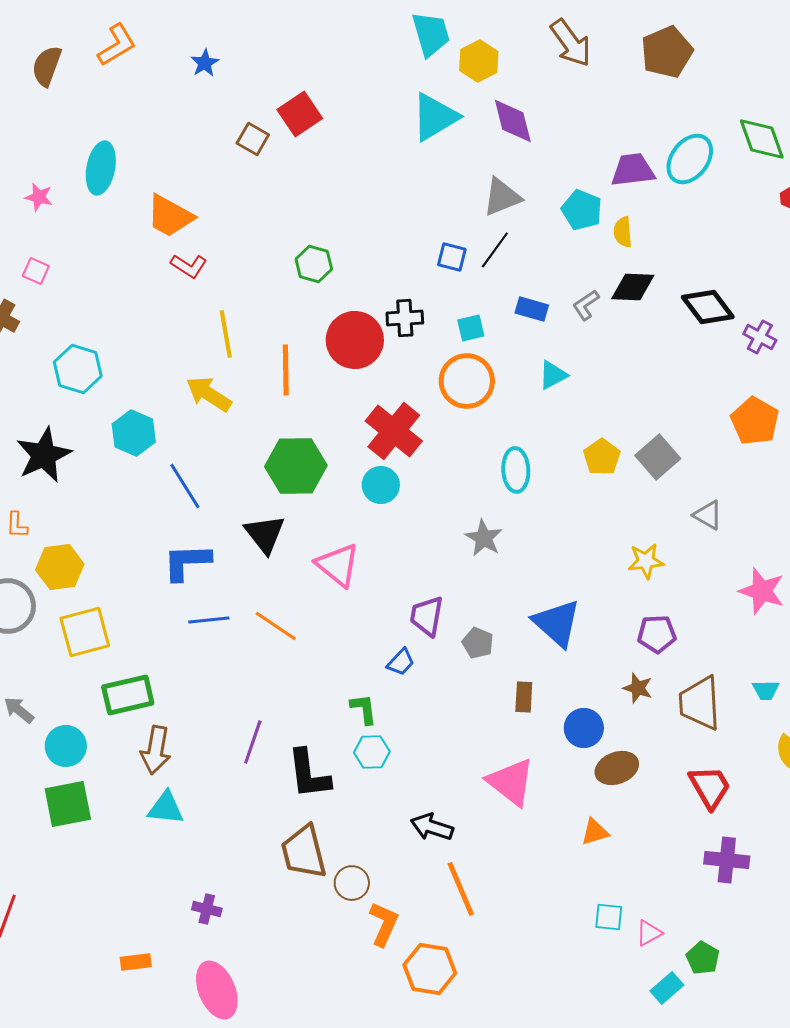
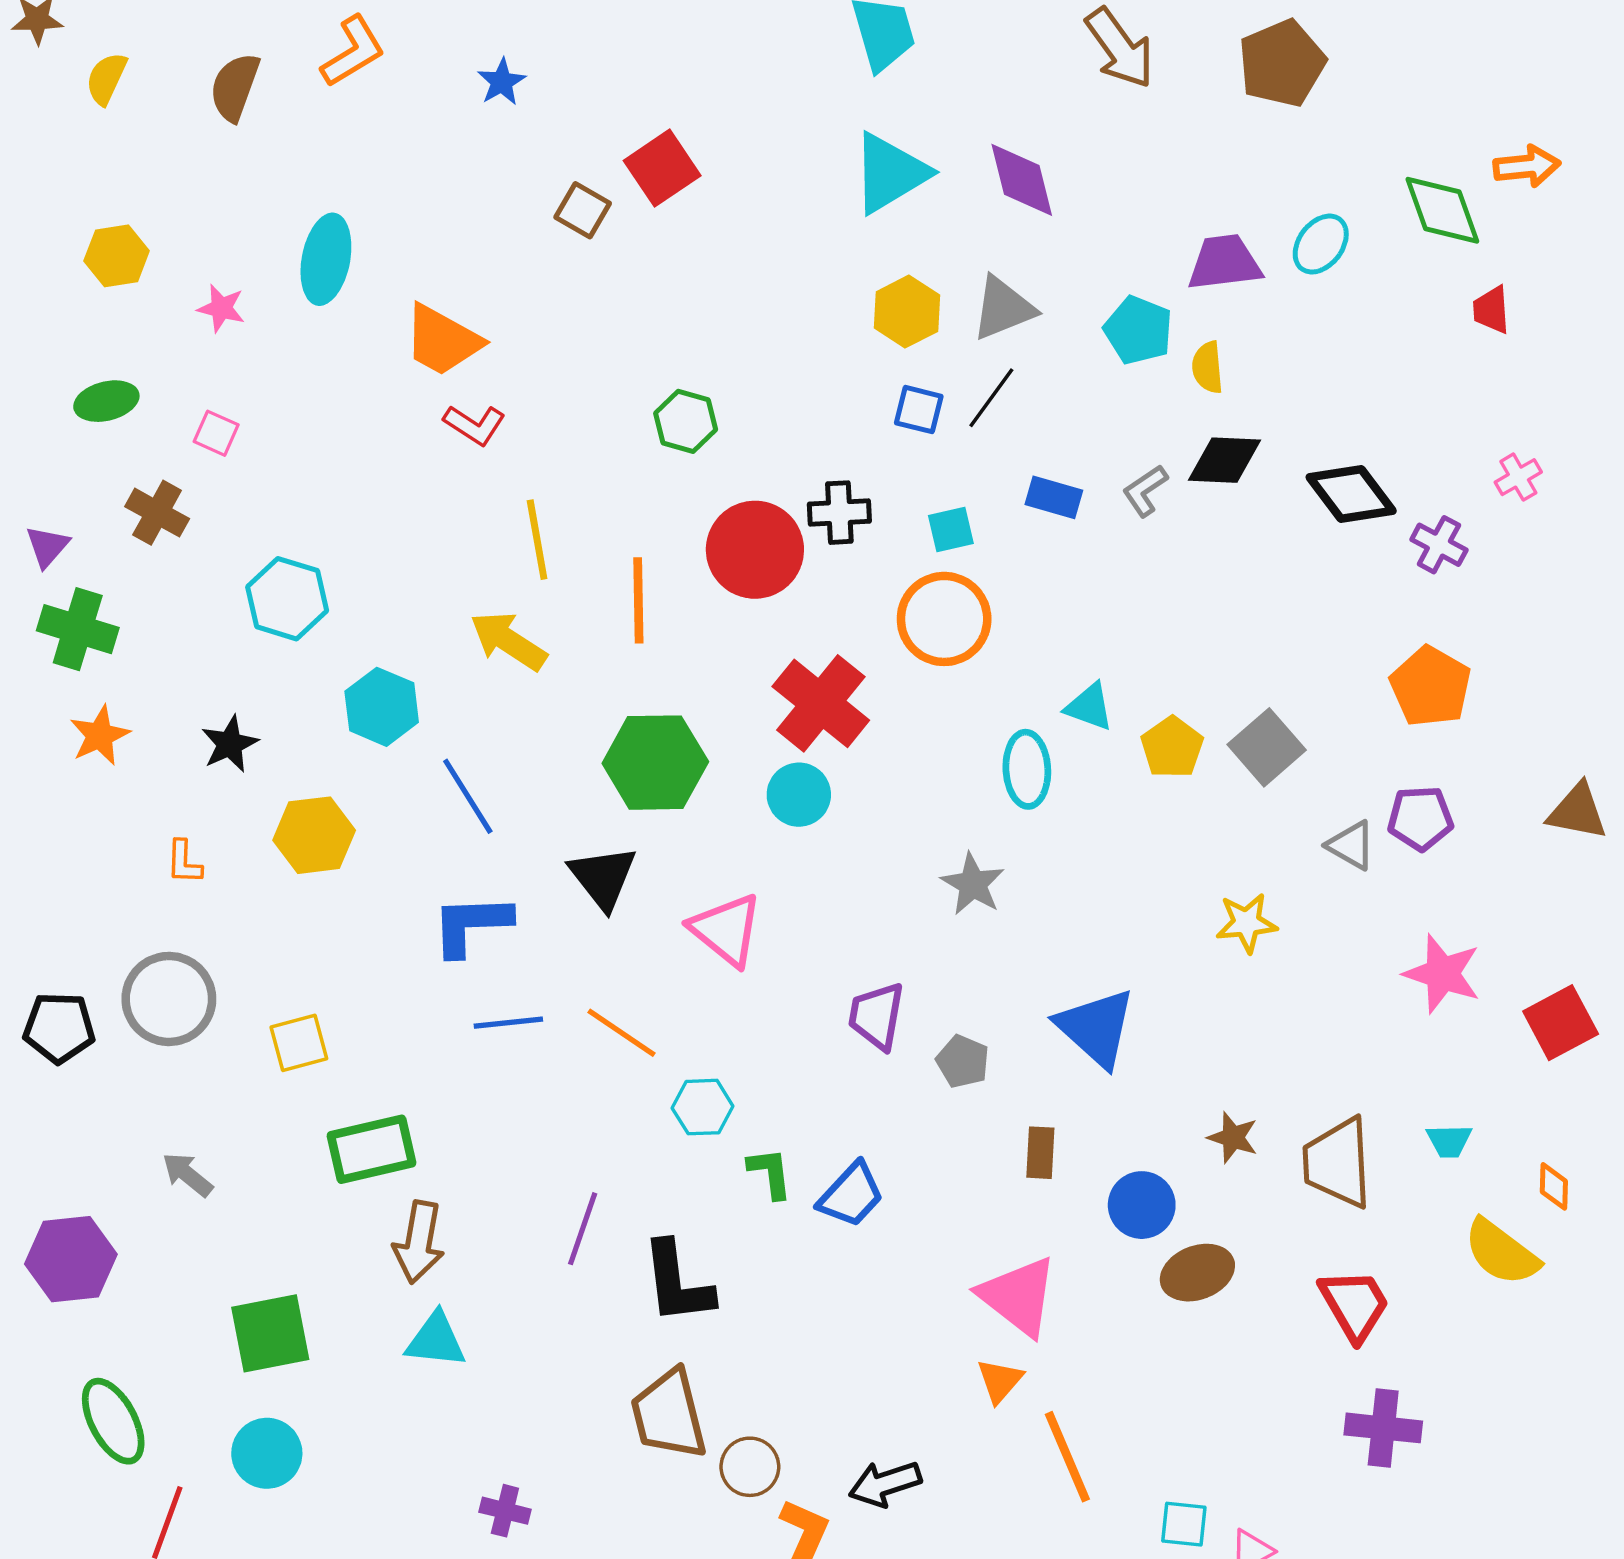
yellow hexagon: (479, 61) -> (907, 312), moved
cyan ellipse: (690, 159) -> (1321, 244), size x0.7
cyan triangle: (553, 375) -> (1089, 707), moved, turned 48
black star: (44, 455) -> (230, 744), size x0.6
yellow hexagon: (60, 567) -> (314, 835), moved
yellow square: (85, 632) -> (299, 1043), size x0.7
purple pentagon: (657, 634) -> (1420, 818), moved
blue trapezoid: (401, 662) -> (851, 1195), moved, size x1.4
cyan circle: (66, 746) -> (267, 1453), moved
cyan hexagon: (372, 752) -> (703, 1107), moved
black arrow: (432, 827) -> (885, 1484), moved, turned -36
orange triangle: (595, 832) -> (1000, 1381), moved, turned -32
orange line: (461, 889) -> (1067, 1457), moved

